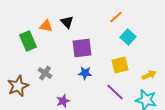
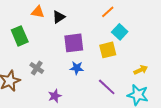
black triangle: (67, 22) -> (59, 17), turned 40
orange triangle: (46, 26) -> (38, 12), moved
yellow square: (120, 65) -> (108, 50), moved

